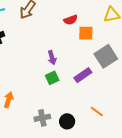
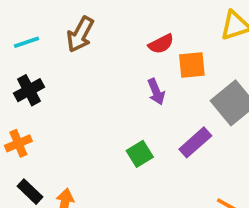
purple arrow: (52, 58) -> (156, 92), moved

